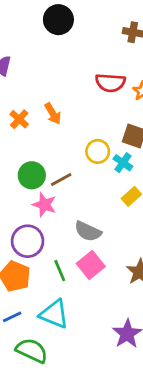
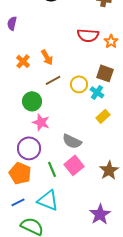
brown line: (61, 179) -> (53, 80), moved

